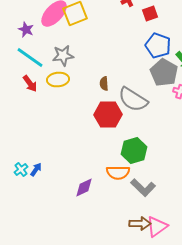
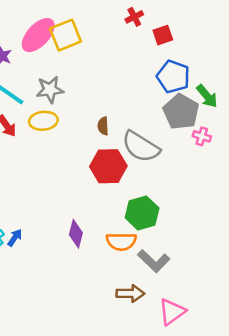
purple diamond: (84, 188) -> (76, 234), moved, turned -50
brown arrow: (140, 224) -> (130, 293), moved

